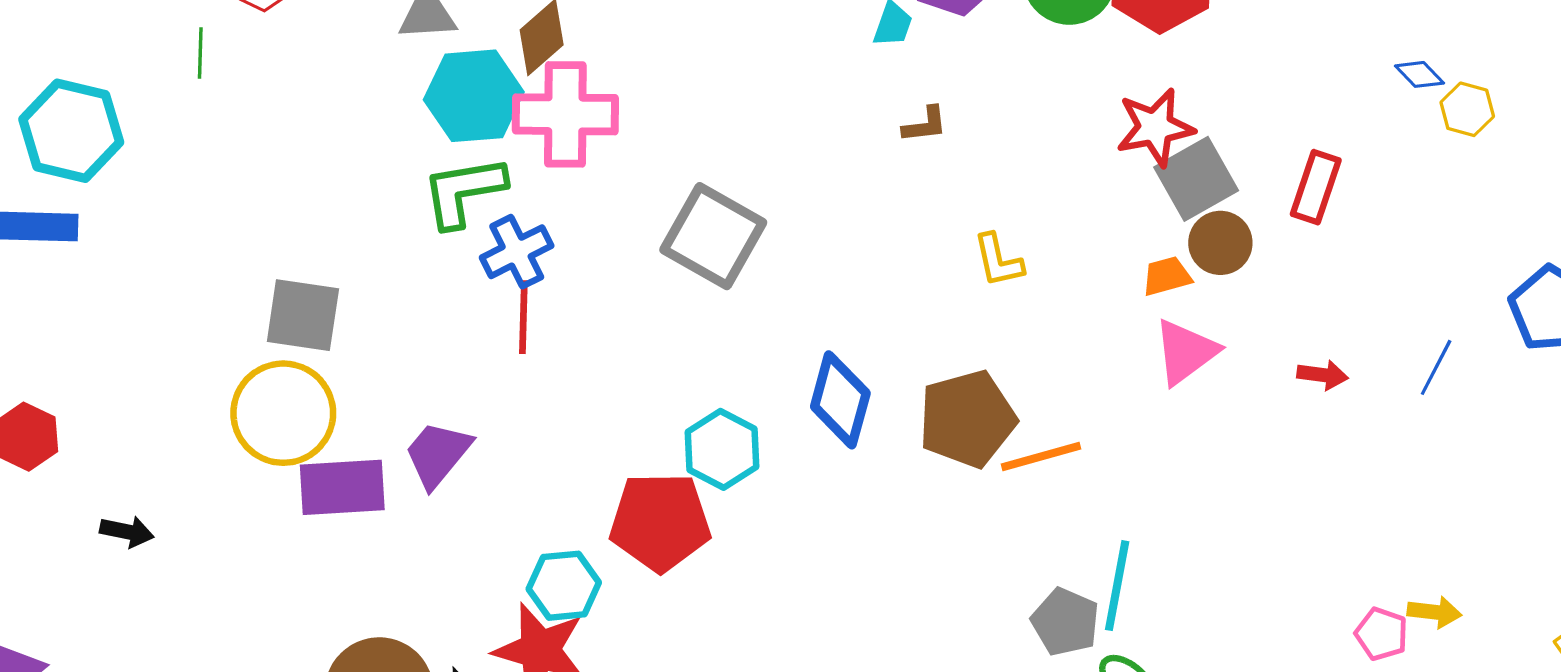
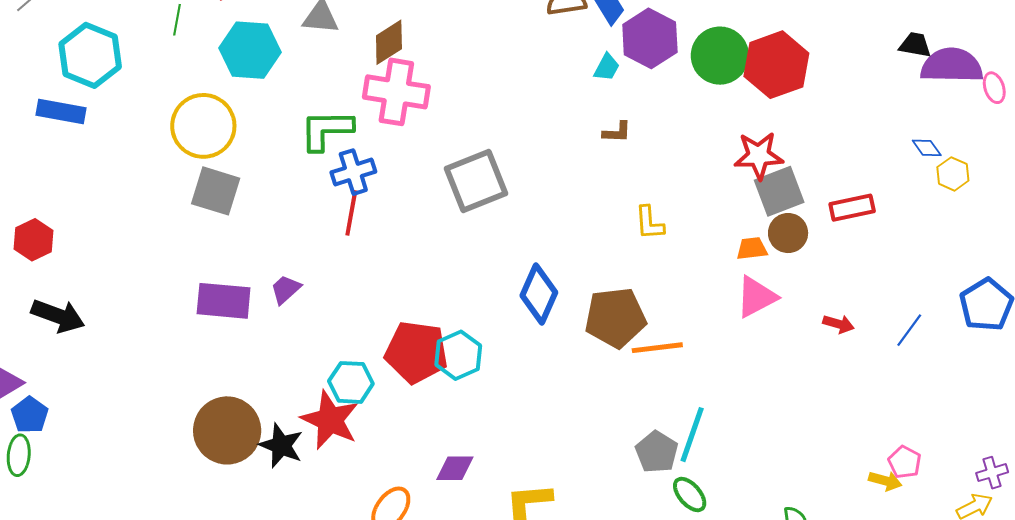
cyan hexagon: (474, 96) -> (250, 50), moved
red rectangle: (1316, 187) -> (852, 208), turned 51
gray square: (713, 236) -> (476, 181), turned 30
yellow circle: (283, 413) -> (203, 126), moved
cyan hexagon: (722, 449) -> (458, 355), moved
purple trapezoid: (438, 454) -> (286, 289), size x0.7
black arrow: (127, 532) -> (58, 316), moved, size x1.6
pink pentagon: (1381, 634) -> (905, 462), moved

